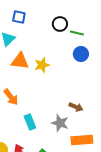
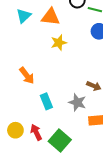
orange triangle: (20, 61) -> (51, 17), moved

